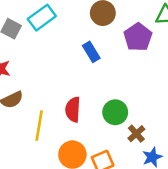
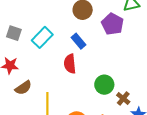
cyan rectangle: (42, 18) -> (42, 37), moved
red semicircle: (73, 109) -> (70, 64), moved

